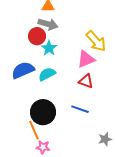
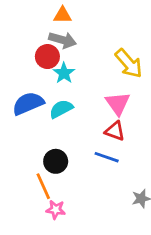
pink triangle: (86, 59) -> (118, 103), moved, turned -42
red triangle: (86, 81) -> (115, 131), moved
black circle: (43, 112) -> (56, 161), size x0.7

